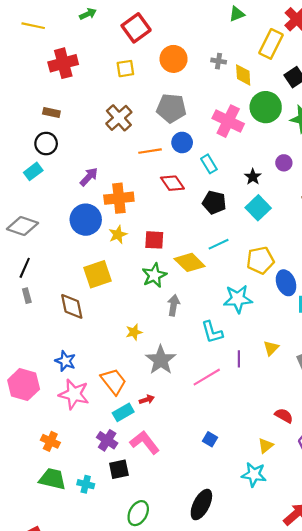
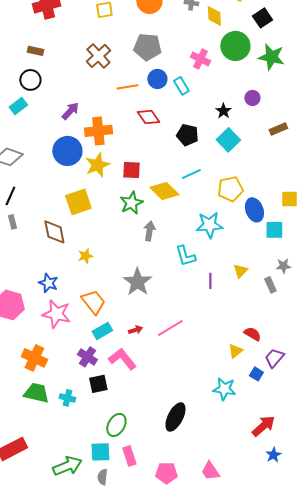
pink cross: (228, 121) -> (200, 59), size x0.7
cyan rectangle: (209, 164) -> (181, 86), moved
yellow star: (118, 235) -> (97, 165), size x1.4
yellow star: (134, 332) -> (85, 256), moved
pink line: (207, 377) -> (170, 328), moved
red arrow: (147, 400) -> (135, 330), moved
blue square: (210, 439) -> (256, 374), moved
orange cross: (50, 441) -> (34, 358), size x1.4
yellow triangle: (266, 446) -> (235, 351), moved

